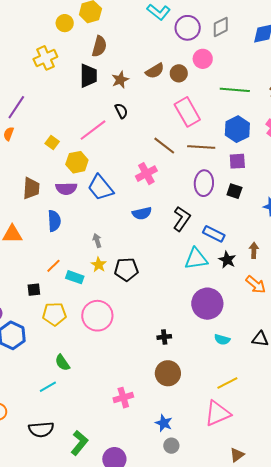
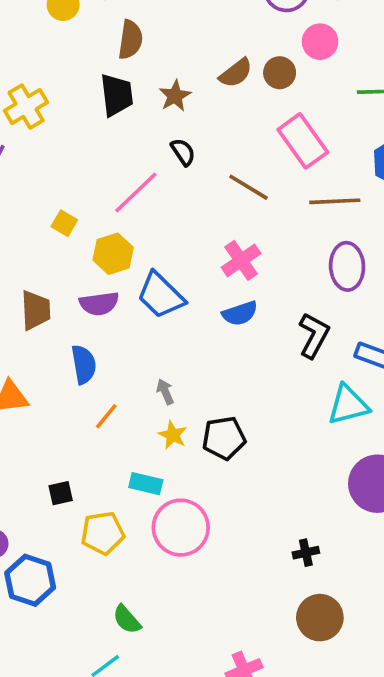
yellow cross: (45, 58) -> (26, 107), moved
brown line: (164, 146) -> (249, 187), moved
blue semicircle: (142, 213) -> (240, 313), moved
orange line: (53, 266) -> (106, 416), moved
cyan rectangle: (75, 277) -> (146, 484), moved

